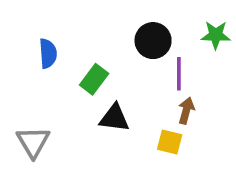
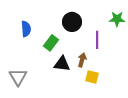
black circle: (153, 41) -> (72, 22), moved
brown arrow: (186, 111) -> (82, 60), moved

